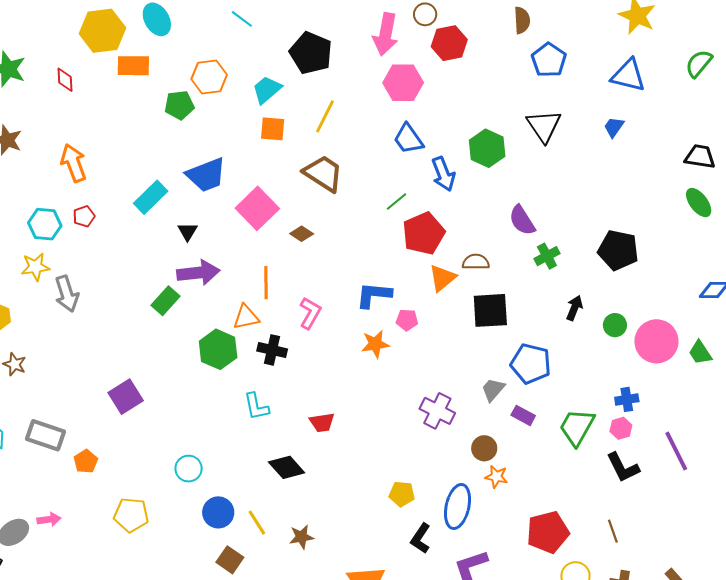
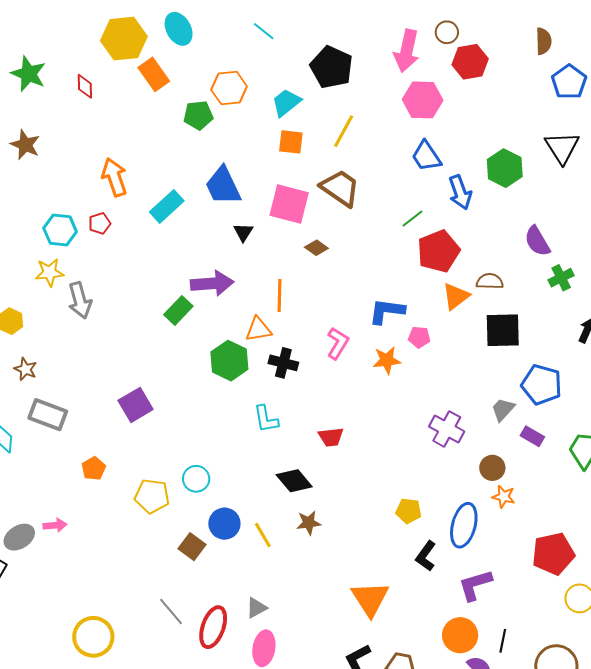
orange rectangle: (133, 66) -> (154, 74), turned 52
orange arrow: (74, 163) -> (114, 177), moved
blue trapezoid: (206, 175) -> (223, 186), turned 84
pink square: (257, 208) -> (289, 204), moved, turned -33
black triangle: (188, 231) -> (243, 232), moved
pink L-shape: (310, 313) -> (338, 343), moved
gray rectangle: (45, 435) -> (48, 415), moved
yellow pentagon: (131, 515) -> (152, 496), moved
brown star: (302, 537) -> (309, 523), moved
brown square: (230, 560) -> (192, 547), moved

